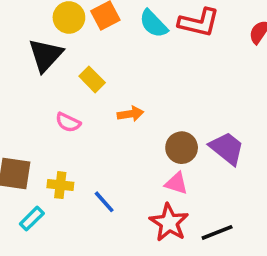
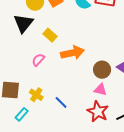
orange arrow: (130, 114) -> (73, 53), size x1.6
pink semicircle: (68, 122) -> (38, 60), turned 112
yellow cross: (60, 185) -> (36, 95), turned 32

